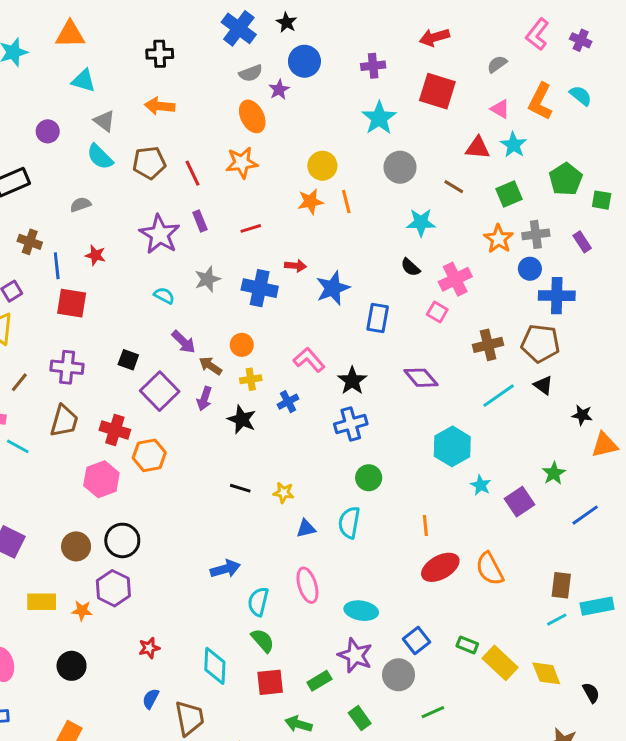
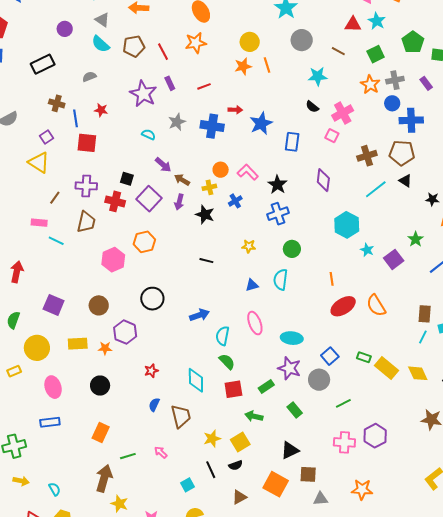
orange circle: (242, 345) -> (221, 170), moved
purple diamond: (421, 378) -> (323, 180), turned 50
red cross: (115, 430) -> (115, 201), moved
yellow star: (284, 493) -> (249, 246), moved
black circle: (122, 540) -> (152, 299), moved
cyan line: (557, 620) -> (423, 337), turned -32

